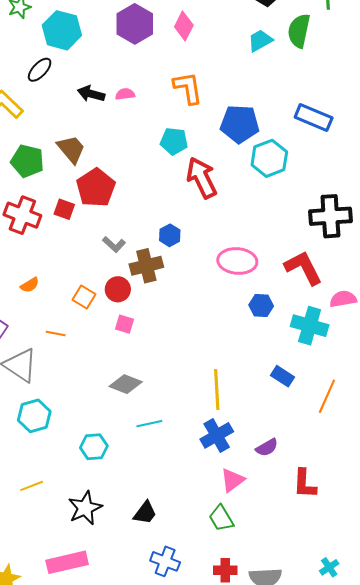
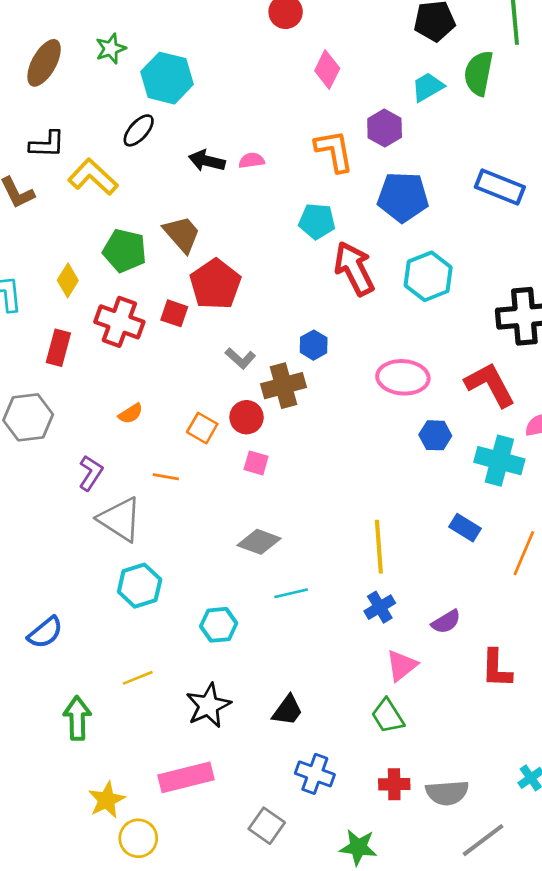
purple hexagon: (135, 24) -> (385, 128), moved, size x0.7
cyan hexagon: (269, 158) -> (428, 276), moved
blue cross: (217, 435) -> (380, 607), size x0.7

